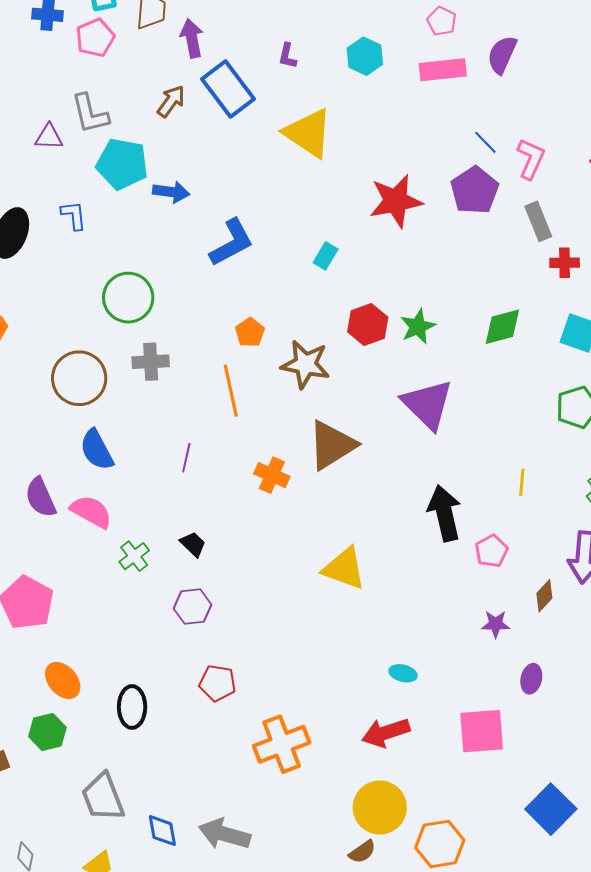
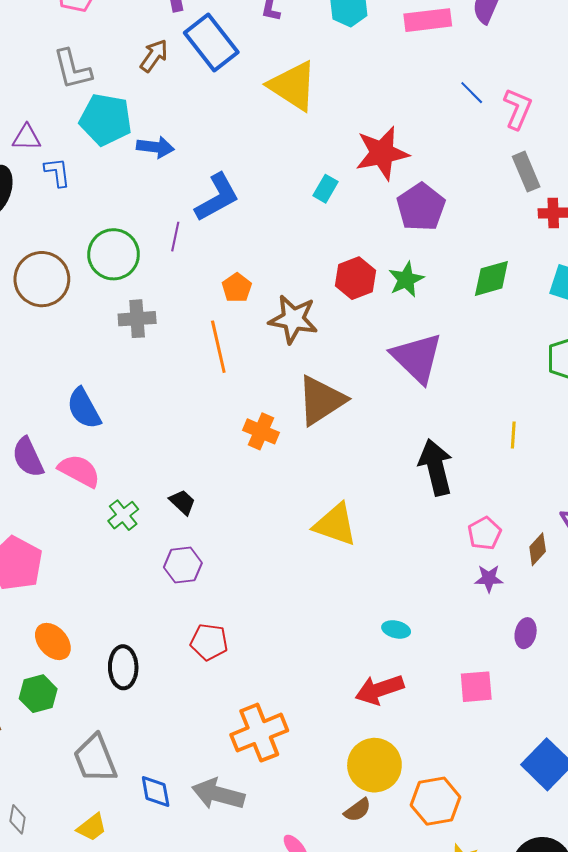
purple triangle: (49, 137) -> (27, 137), moved
purple pentagon: (475, 190) -> (421, 207), moved
cyan rectangle: (326, 256) -> (325, 189), moved
brown circle: (79, 378) -> (42, 279), moved
purple line: (186, 458) -> (175, 237), moved
pink pentagon: (491, 551) -> (484, 533), moved
pink square: (482, 731) -> (476, 687), size x0.7
orange cross: (282, 744) -> (259, 733), moved

